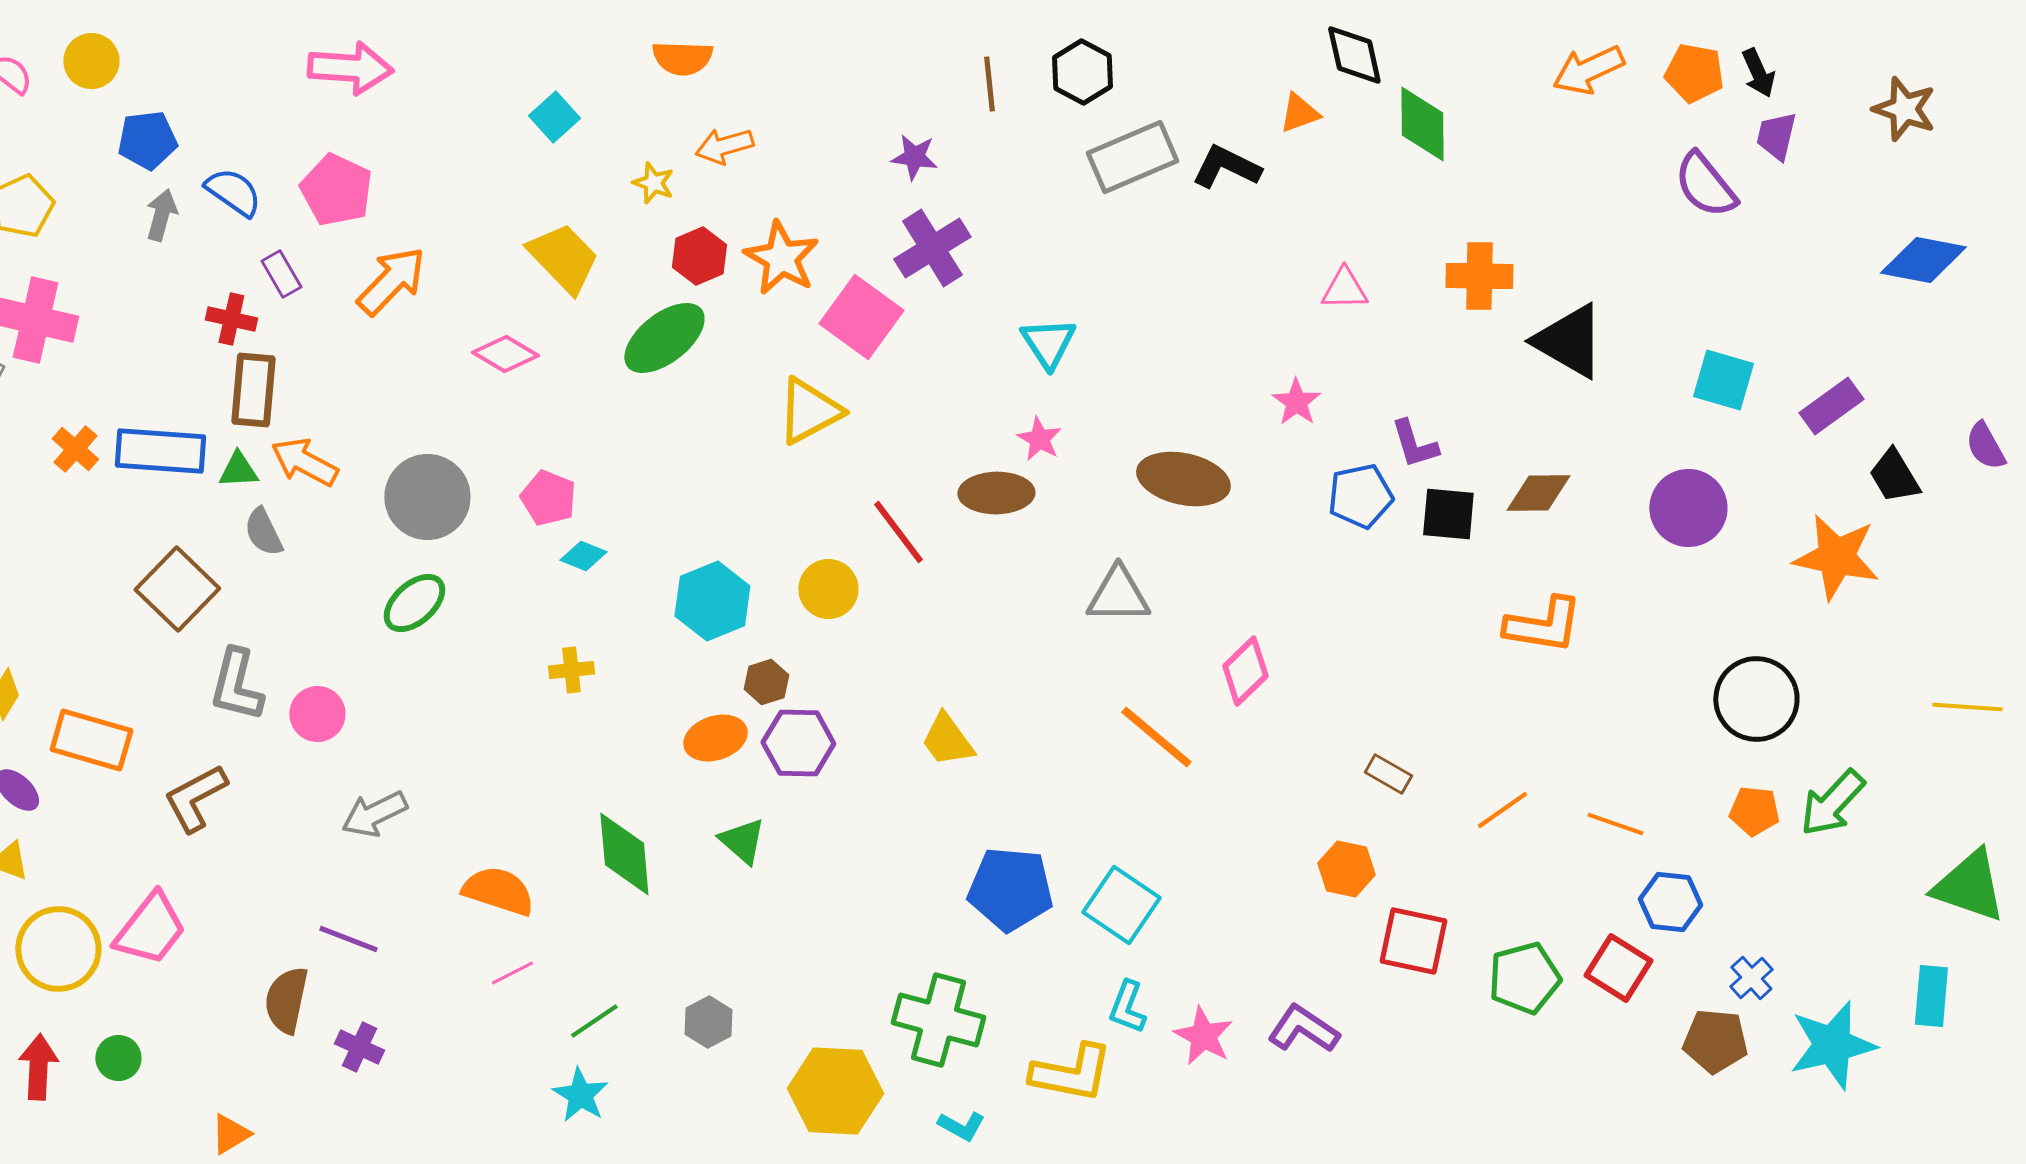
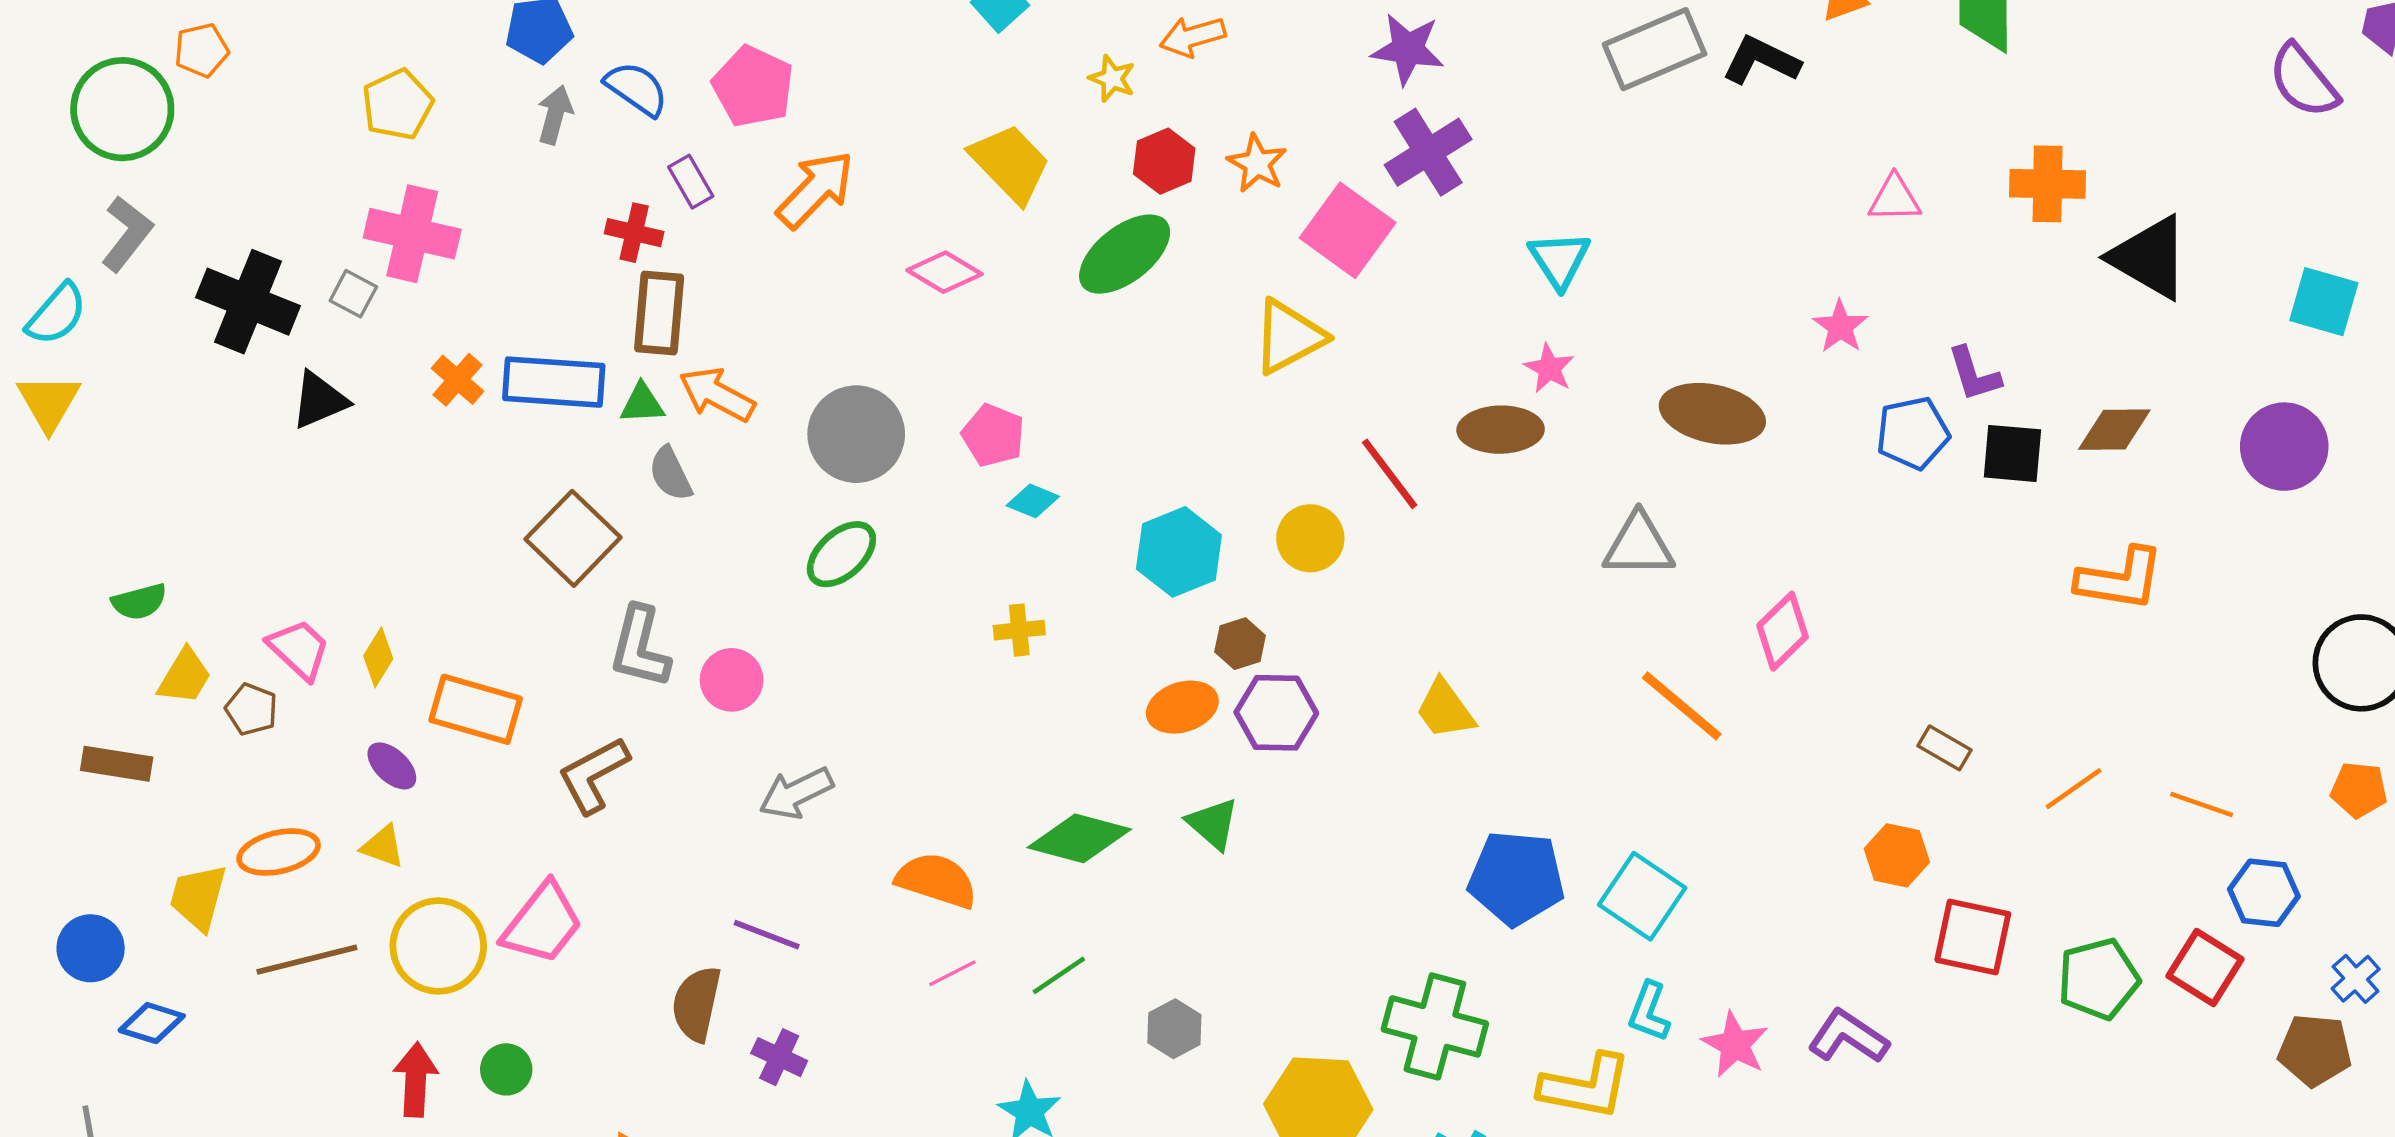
purple star: (914, 157) -> (1408, 49), size x1.4
orange star: (781, 258) -> (1257, 163), size x0.7
green diamond: (624, 854) -> (1079, 838), turned -70
green line: (594, 1021) -> (1059, 975), moved

